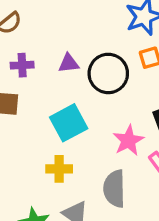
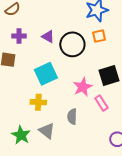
purple triangle: (69, 63) -> (48, 37), turned 32
gray semicircle: (114, 189) -> (72, 117), size x0.7

